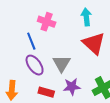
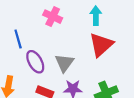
blue line: (31, 41) -> (18, 39), moved
red triangle: (94, 43) -> (101, 45), turned 30

